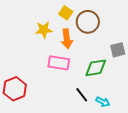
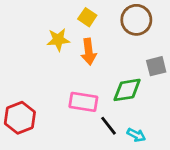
brown circle: (88, 22) -> (136, 20), moved
pink rectangle: (59, 63) -> (83, 102), moved

